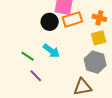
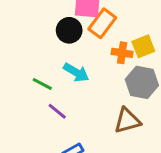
orange cross: (99, 18) -> (122, 53), moved
orange rectangle: (72, 19) -> (102, 23), turned -30

